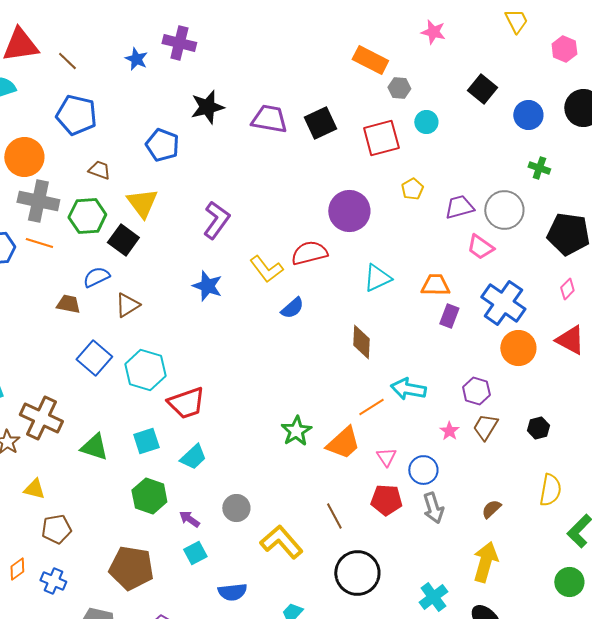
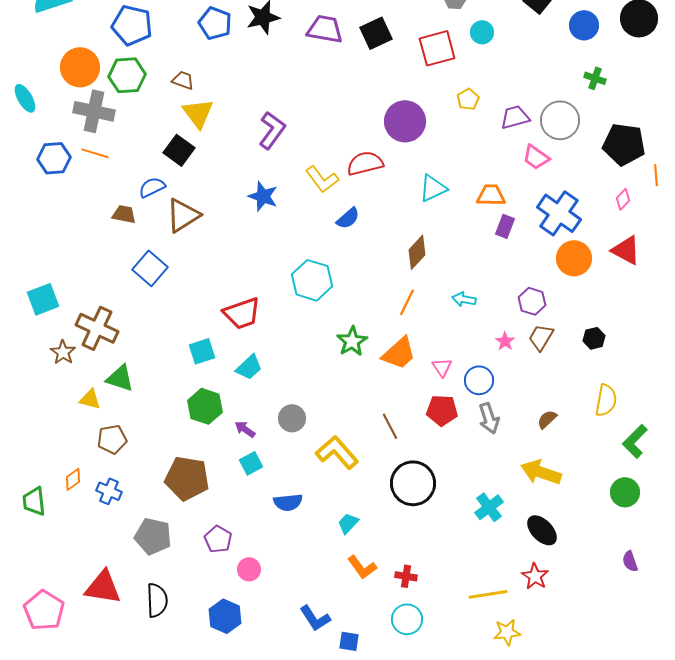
blue pentagon: (162, 145) -> (215, 23), moved
brown trapezoid: (99, 170) -> (183, 80), moved
green hexagon: (87, 216) -> (127, 75), moved
brown triangle: (127, 305) -> (183, 215), size x1.4
brown diamond: (361, 342) -> (417, 252), turned 40
cyan hexagon: (145, 370) -> (312, 280), moved
cyan arrow: (408, 389) -> (464, 299), size x0.7
orange line: (371, 407) -> (407, 302), moved, turned -32
green triangle: (94, 447) -> (120, 378), moved
yellow arrow: (485, 562) -> (541, 472), turned -87

